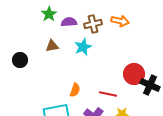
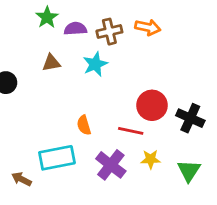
red circle: (134, 74) -> (152, 105), moved
orange semicircle: (75, 90) -> (84, 125), turned 144

